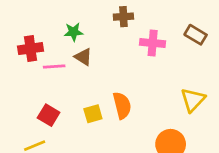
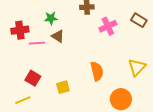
pink cross: (153, 43) -> (108, 26), turned -30
orange semicircle: (122, 105) -> (97, 71), moved
yellow square: (93, 114) -> (63, 87), moved

